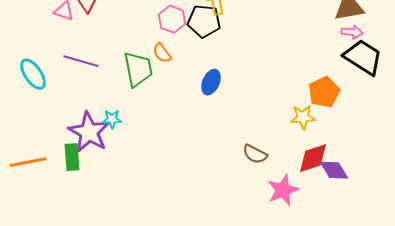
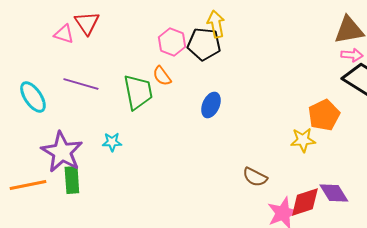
purple star: (89, 132) -> (62, 152), moved
red diamond: (313, 158) -> (305, 202), moved

